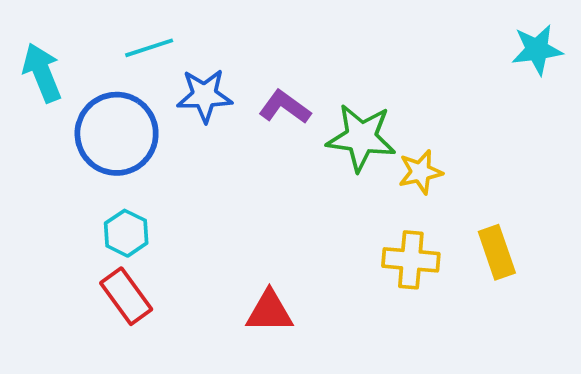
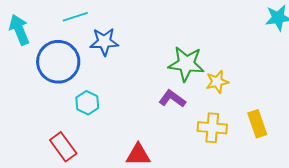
purple L-shape: (285, 107) -> (172, 99), moved
cyan hexagon: (126, 233) -> (87, 103), moved

